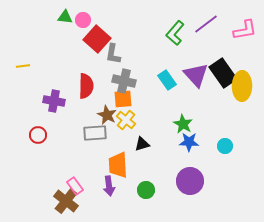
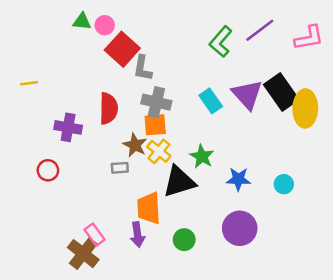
green star: (183, 124) -> (202, 156), moved
gray rectangle: (95, 133) -> (120, 168), size x0.6
black triangle: (142, 144) -> (179, 182), size x1.8

